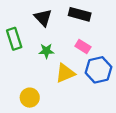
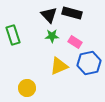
black triangle: (43, 18) -> (49, 15), moved
green star: (46, 51) -> (52, 36), moved

